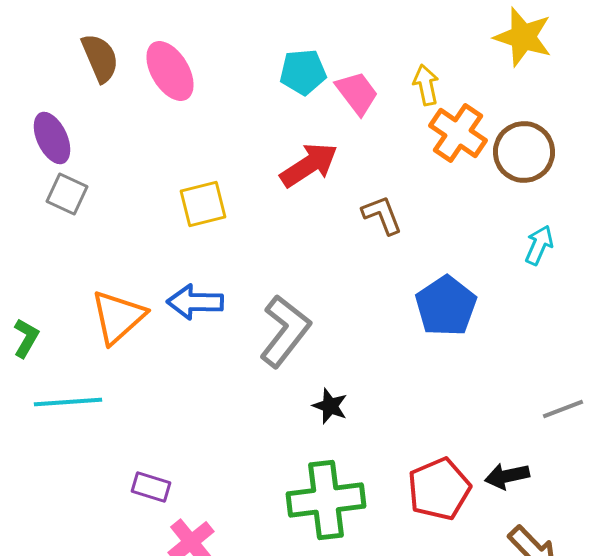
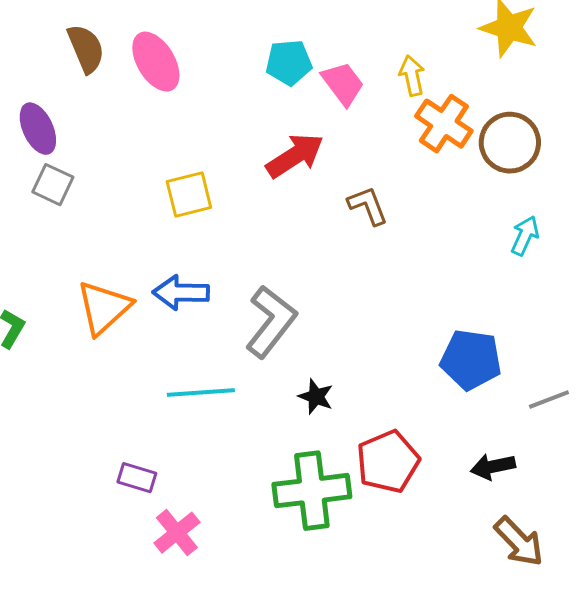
blue pentagon: (446, 306) -> (471, 360), moved, turned -30
cyan line: (68, 402) -> (201, 393), moved
red pentagon: (439, 489) -> (388, 462), moved

